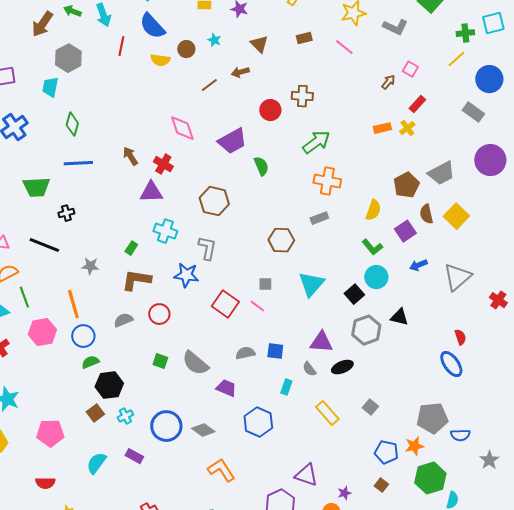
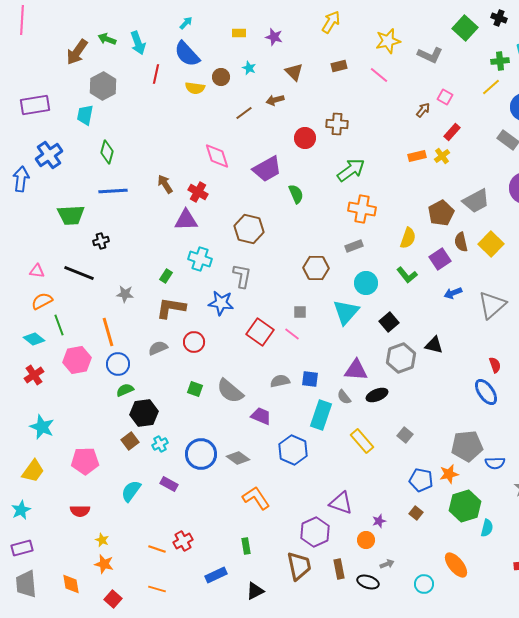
cyan circle: (376, 277) -> (366, 283), moved
cyan rectangle: (286, 387) -> (321, 415), size x1.8

